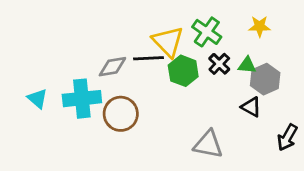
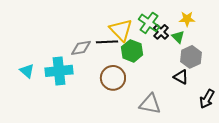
black cross: (219, 64) -> (161, 32), moved
green triangle: (247, 65) -> (178, 37), moved, turned 40
brown circle: (121, 114) -> (113, 78), moved

